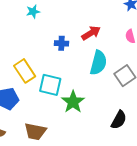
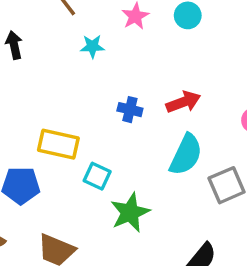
yellow rectangle: (25, 71) -> (58, 144), turned -55
cyan square: (50, 85) -> (97, 176), size x0.7

